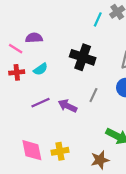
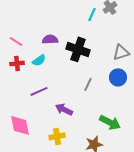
purple semicircle: (34, 38) -> (50, 39), moved
purple arrow: (68, 106) -> (64, 109), moved
pink diamond: (32, 150) -> (20, 125), moved

